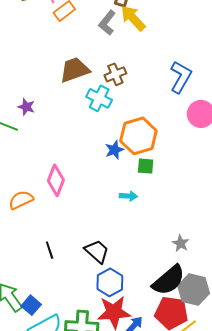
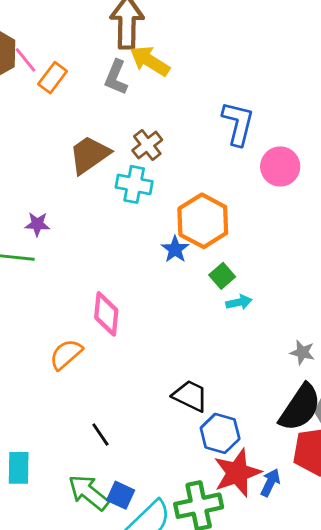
green square: (146, 166) -> (222, 276), moved, turned -30
cyan arrow: (128, 196) -> (239, 302), moved
black line: (50, 250) -> (100, 435), moved

